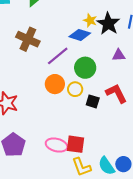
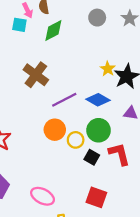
blue diamond: (80, 35) -> (98, 100), moved
green circle: (85, 68) -> (99, 130), moved
red square: (76, 144) -> (96, 197), moved

